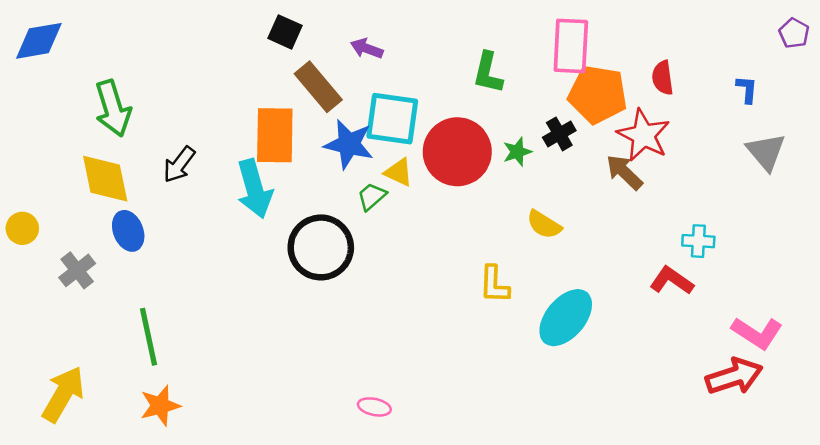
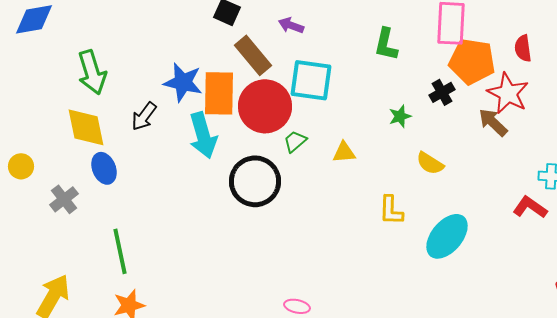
blue star: (349, 144) -> (183, 82), moved
red circle: (457, 152) -> (265, 106), moved
green star: (517, 152) -> (400, 116), moved
yellow triangle: (399, 172) -> (344, 152), moved, turned -30

